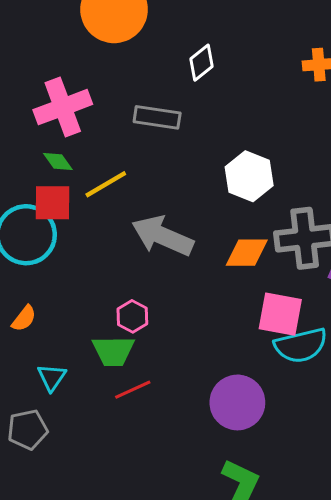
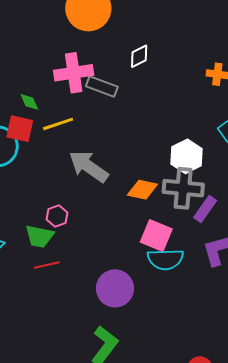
pink cross: (63, 107) -> (74, 73), moved
white hexagon: (249, 176) -> (186, 156), moved

